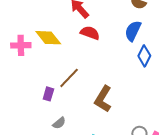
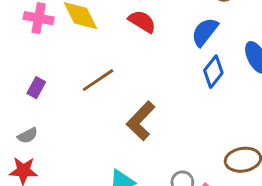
purple rectangle: (48, 94) -> (36, 88), moved
gray semicircle: (59, 123) -> (28, 136), moved

